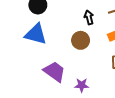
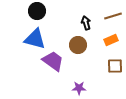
purple trapezoid: (55, 72) -> (53, 61), moved

